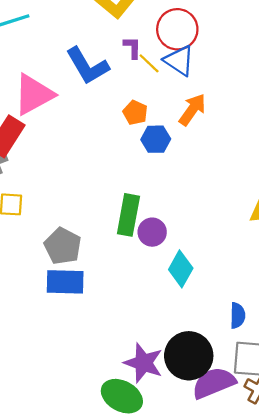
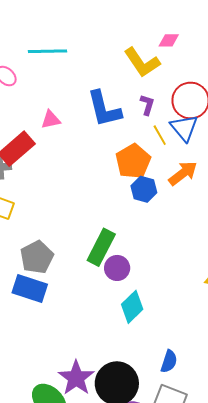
yellow line: (149, 63) -> (160, 135), moved
pink triangle: (34, 94) -> (51, 120), size x0.5
orange pentagon: (135, 113) -> (133, 161), size x1.6

